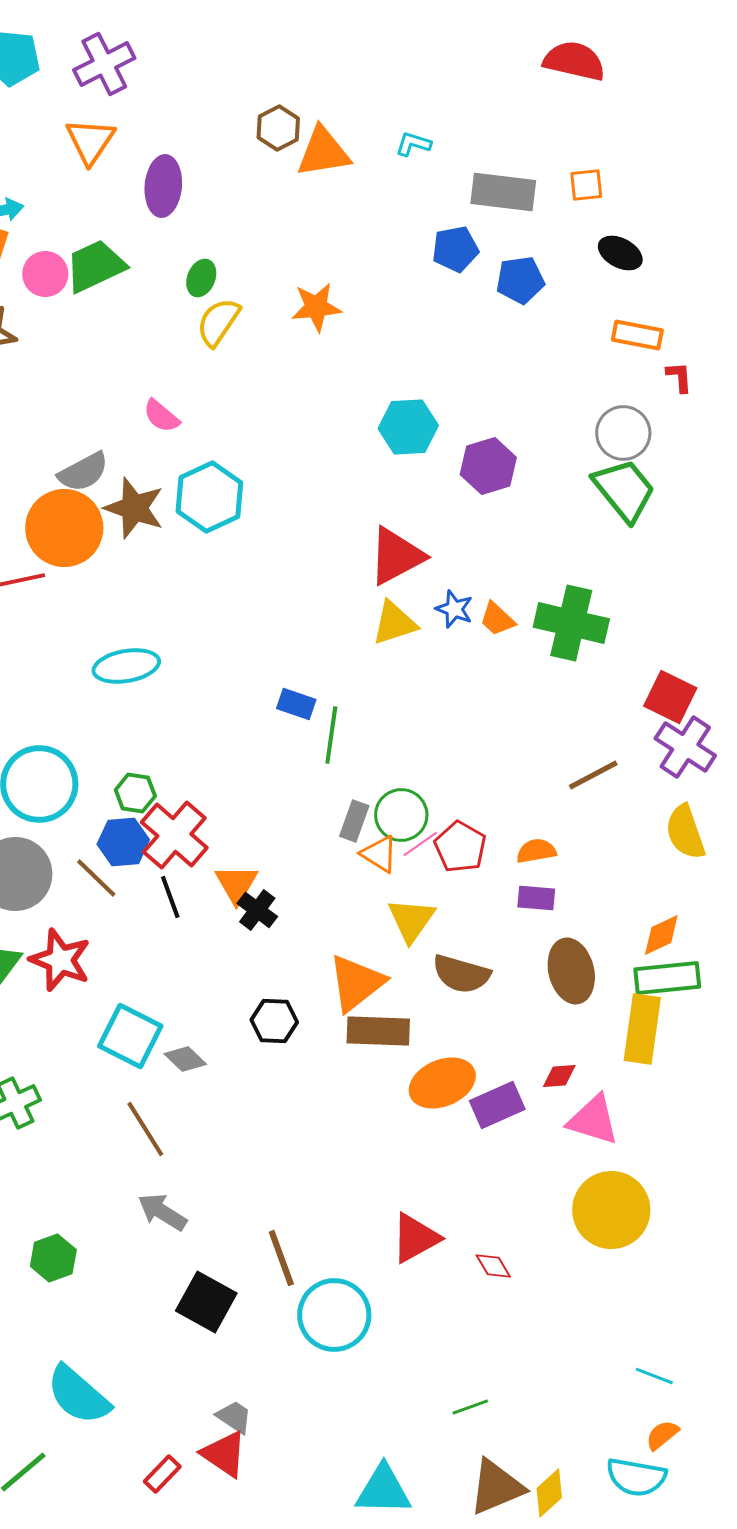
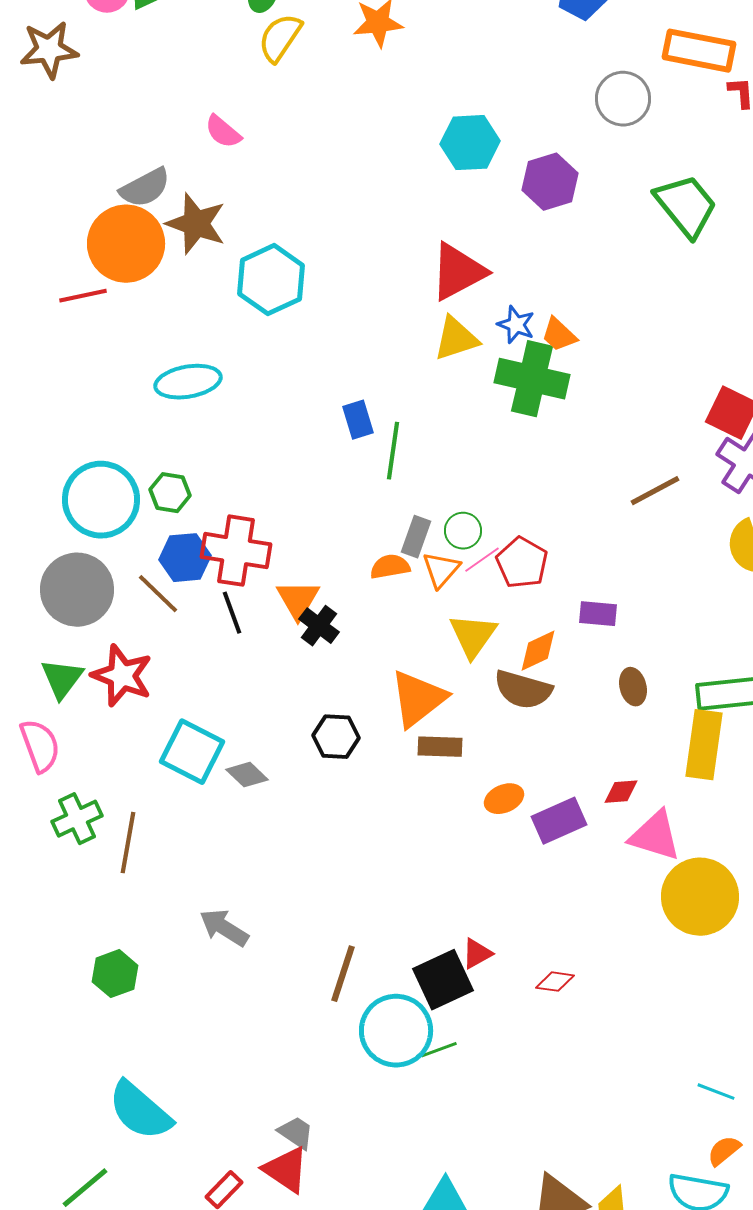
orange rectangle: (637, 335) -> (699, 51), size x1.4
gray circle: (623, 433) -> (623, 99), moved
cyan hexagon: (209, 497) -> (271, 280), moved
green cross: (571, 623) -> (532, 379), moved
blue rectangle: (296, 704) -> (358, 420), turned 54
green hexagon: (135, 793) -> (170, 493), moved
green circle: (401, 815) -> (463, 531), size x0.7
red cross: (174, 835) -> (236, 551), turned -32
orange semicircle: (536, 851) -> (390, 567), moved
orange triangle: (379, 854) -> (441, 570), turned 39
orange diamond: (661, 935) -> (538, 651), moved
brown ellipse: (571, 971) -> (633, 687), size x0.6
brown rectangle: (378, 1031) -> (440, 747), size x0.7
orange ellipse: (442, 1083) -> (504, 799), size x0.6
brown line: (145, 1129) -> (128, 843), moved, turned 42
yellow circle: (611, 1210) -> (700, 897), moved
red triangle: (415, 1238) -> (477, 954), size x0.6
brown line: (281, 1258) -> (343, 974), turned 38
red diamond: (493, 1266) -> (555, 982), turned -51
black square: (206, 1302) -> (443, 980), moved, turned 36
green line: (470, 1407) -> (439, 1050), moved

